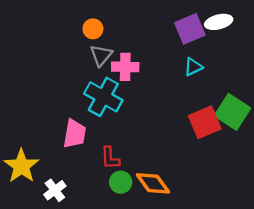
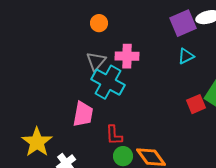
gray triangle: (101, 55) -> (96, 61), moved
red square: (205, 122) -> (196, 104), size x0.7

